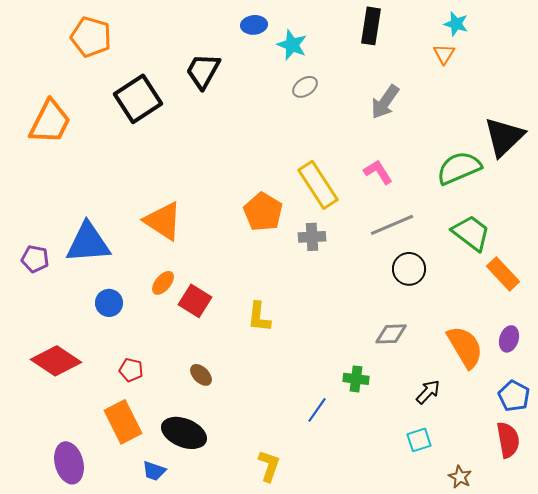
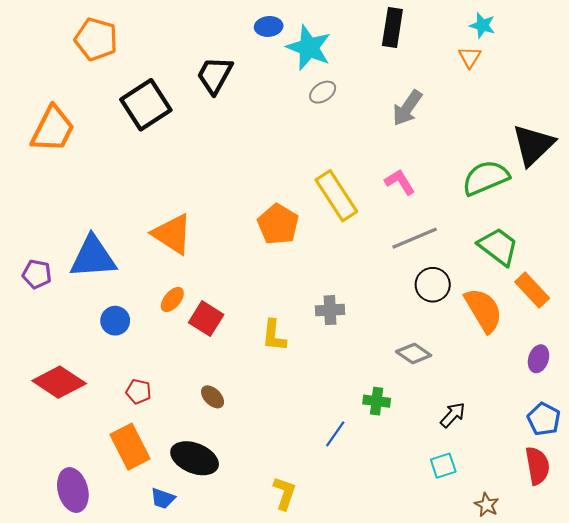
cyan star: (292, 45) -> (309, 48), size x1.4
gray cross: (312, 237) -> (330, 310), moved
gray diamond: (391, 334) -> (414, 353), turned 36
orange semicircle: (465, 347) -> (483, 310), moved

